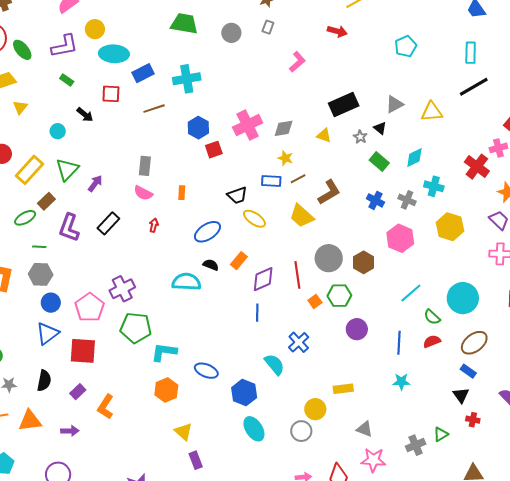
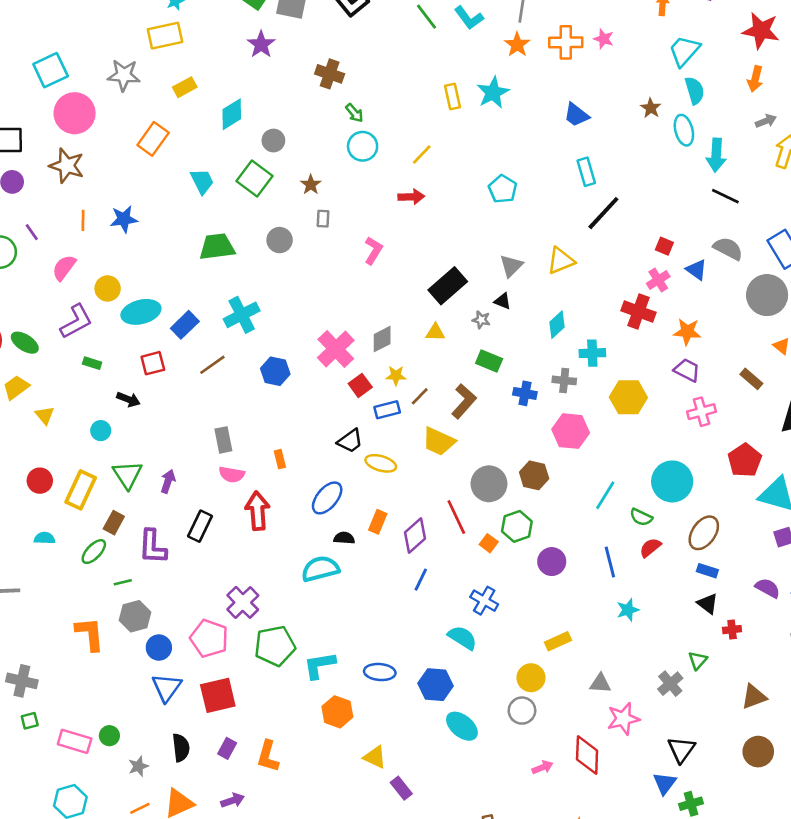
red square: (214, 150) -> (360, 385), moved
green rectangle: (379, 161) -> (489, 361), moved
red arrow: (154, 225) -> (257, 511), size x2.0
blue line: (257, 313) -> (421, 580), turned 42

